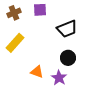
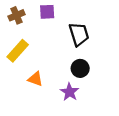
black trapezoid: (67, 29) -> (79, 34), turned -85
orange triangle: (37, 72) -> (35, 79), moved

